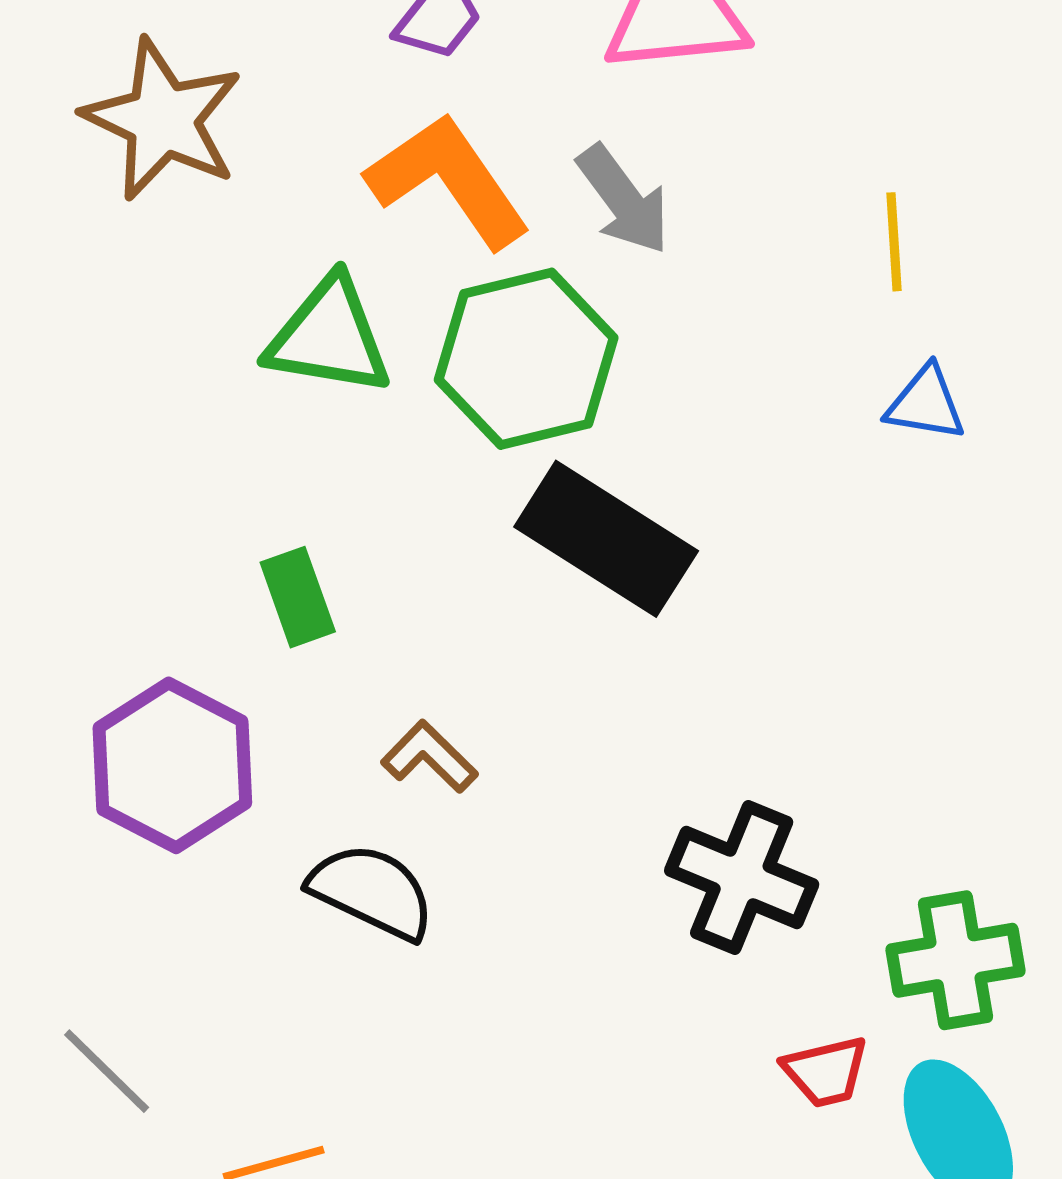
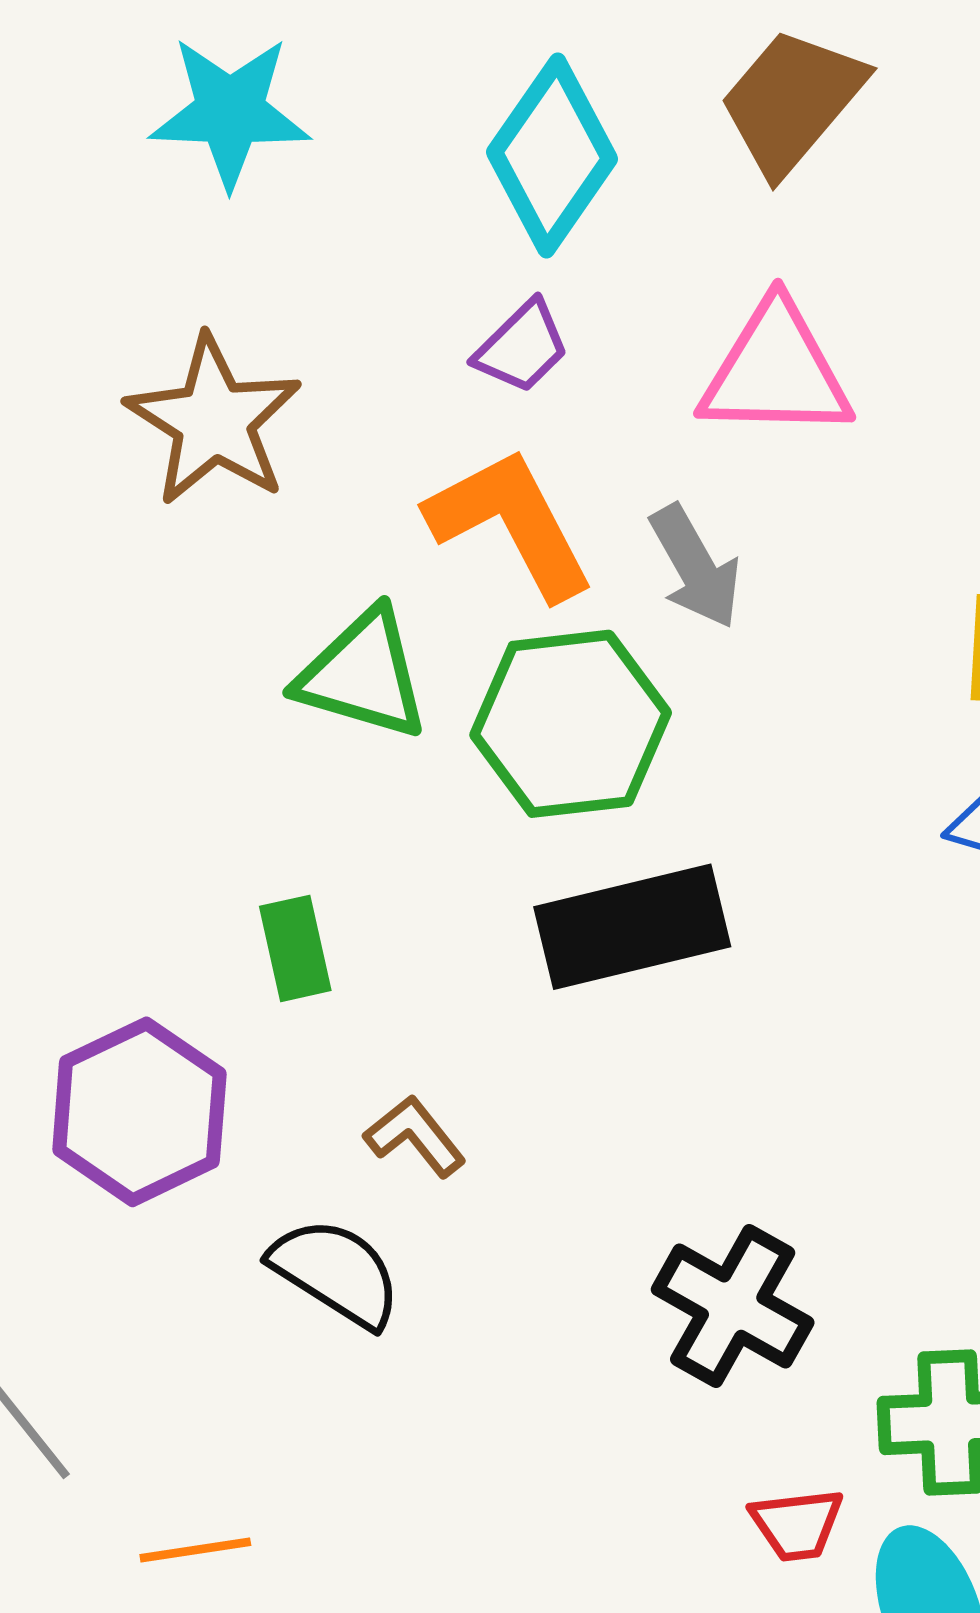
black rectangle: (606, 539) -> (632, 927), turned -53

